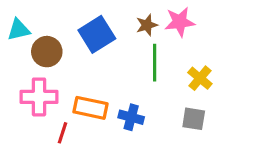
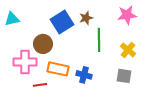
pink star: (180, 22) -> (127, 15), moved
brown star: (147, 25) -> (86, 18), moved
brown circle: (47, 52) -> (43, 44), moved
red line: (62, 133) -> (40, 85), turned 64

